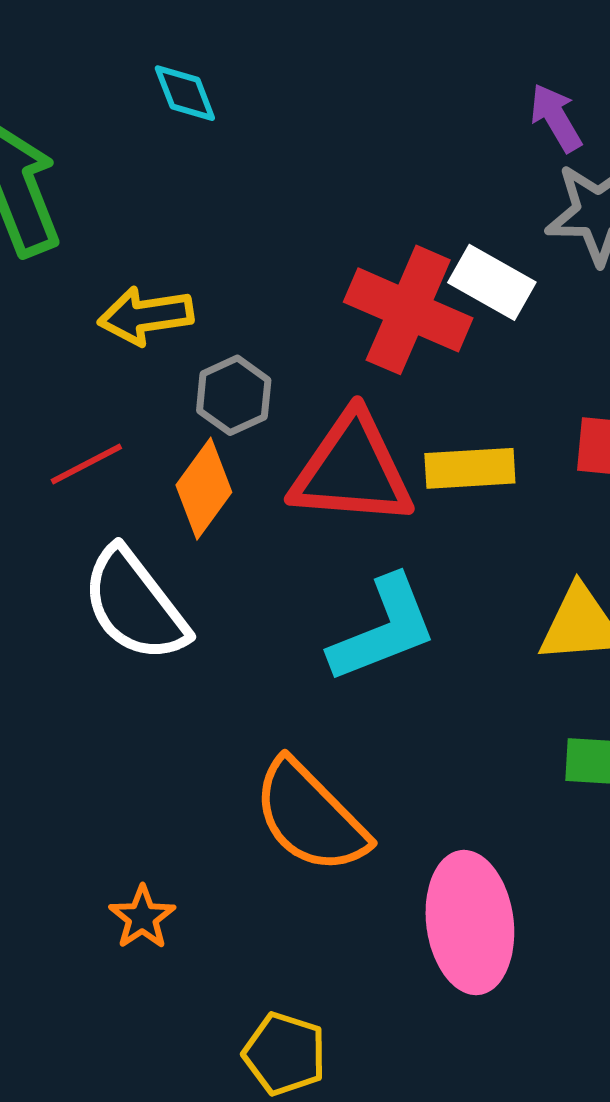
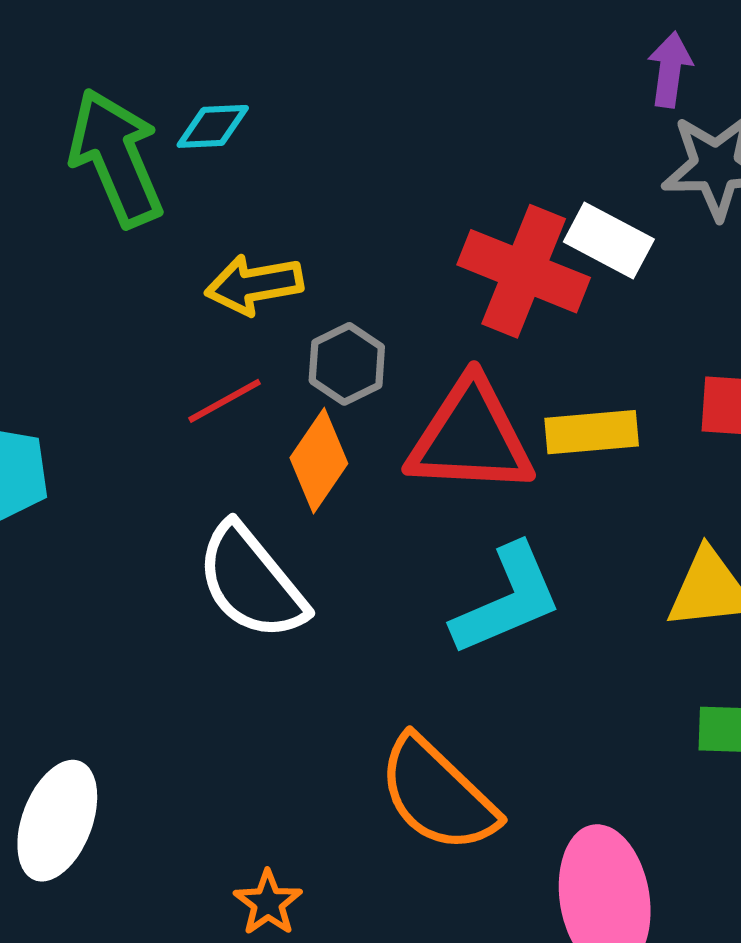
cyan diamond: (185, 93) -> (213, 126), moved, turned -70
purple arrow: (556, 118) -> (670, 69), turned 40
red line: (86, 464) -> (224, 401), moved

